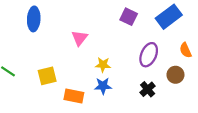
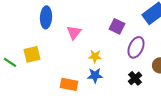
purple square: (129, 17) -> (117, 26), moved
blue ellipse: (34, 19) -> (46, 17), moved
yellow square: (47, 76) -> (32, 54), moved

